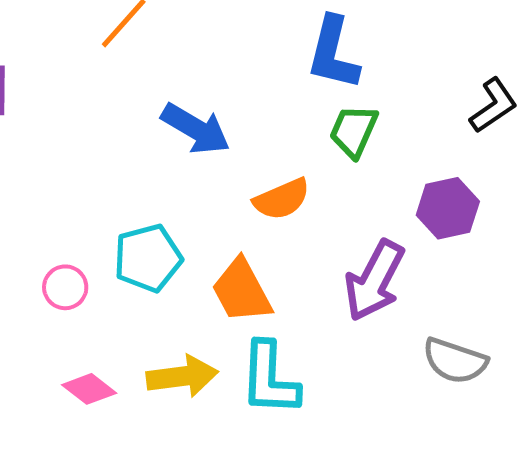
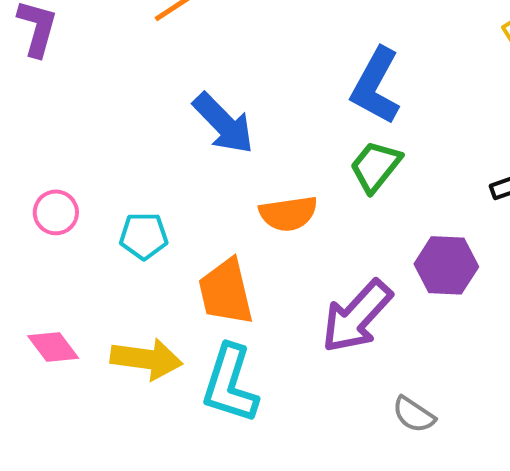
cyan pentagon: (148, 258) -> (144, 236), size x0.7
pink circle: (65, 287) -> (56, 212), moved
gray semicircle: (455, 361) -> (414, 415), size x0.7

